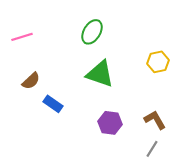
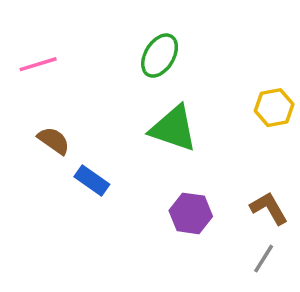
brown semicircle: (31, 81) -> (54, 141), turned -102

